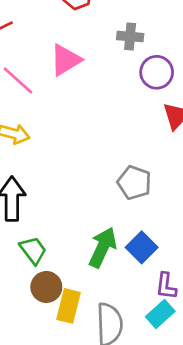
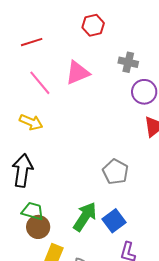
green trapezoid: (33, 250) -> (33, 211), turned -45
brown circle: (46, 287) -> (38, 227), moved

